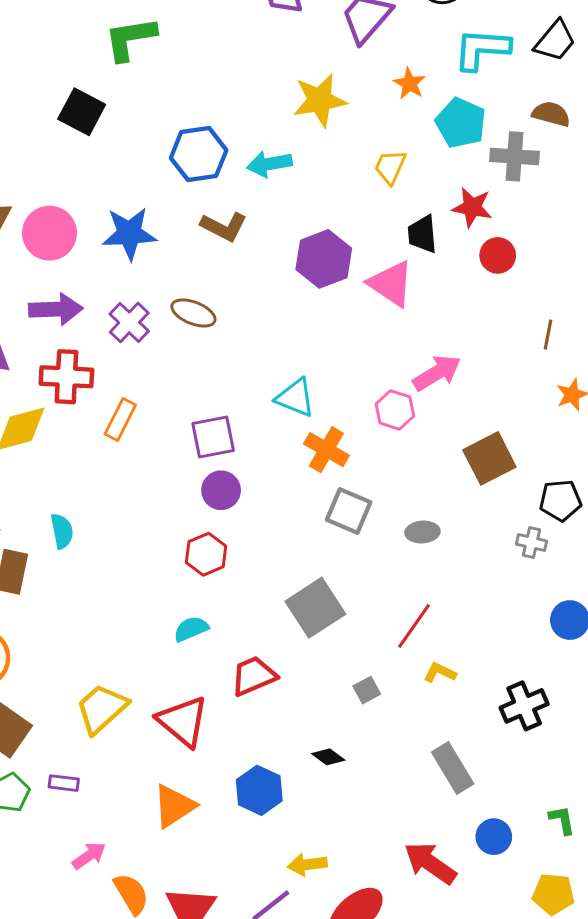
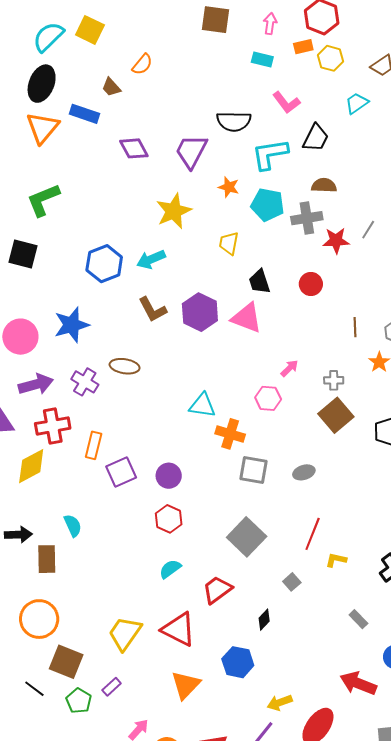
red star: (472, 207) -> (336, 241), moved
brown L-shape: (224, 227) -> (153, 309), moved, turned 48
pink arrow: (437, 373) -> (289, 368), size x0.6
purple square: (213, 437) -> (121, 472), moved
gray cross: (532, 543) -> (334, 380), moved
black diamond: (328, 757) -> (264, 620), moved, turned -70
gray rectangle: (453, 768) -> (358, 619), size x0.6
purple rectangle: (64, 783) -> (112, 687), turned -36

